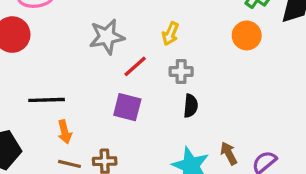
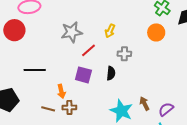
gray cross: (181, 71) -> (124, 54), moved
black semicircle: (191, 106) -> (111, 73), moved
orange arrow: (65, 132) -> (61, 91), moved

